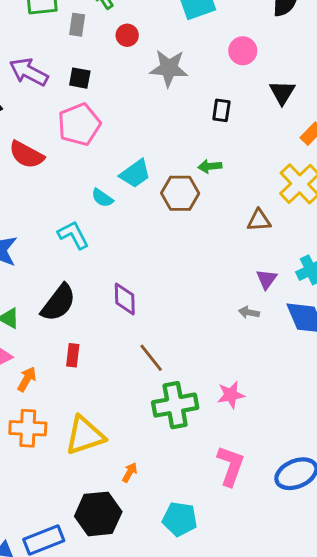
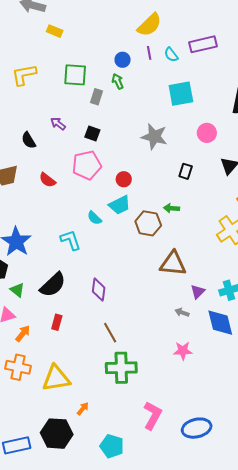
red circle: (127, 35) -> (124, 179), moved
purple arrow: (29, 72) -> (58, 124), size x0.6
red semicircle: (27, 155) -> (47, 180), size x0.7
brown triangle: (259, 220) -> (173, 264), moved, size x1.6
pink star: (231, 395) -> (183, 351), moved

